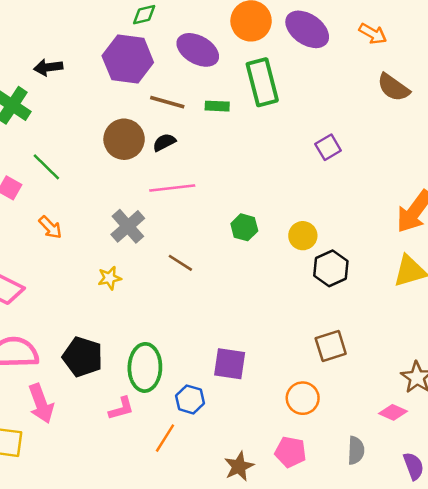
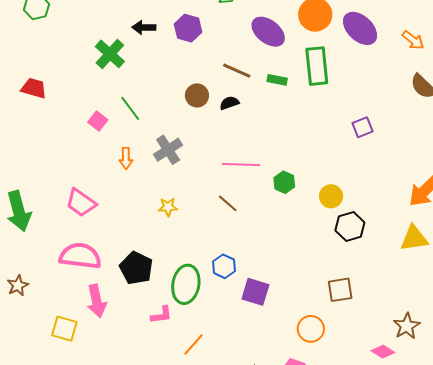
purple hexagon: (128, 59) -> (188, 28), moved, size x0.7
brown circle: (124, 139) -> (197, 95), size x0.7
pink line: (172, 188) -> (241, 165), moved
gray cross: (128, 226) -> (168, 150), moved
orange arrow: (50, 227) -> (126, 158), turned 35
blue hexagon: (190, 399) -> (224, 266), moved

